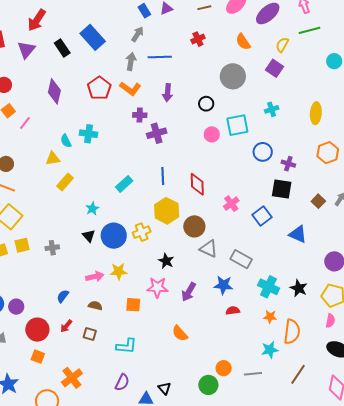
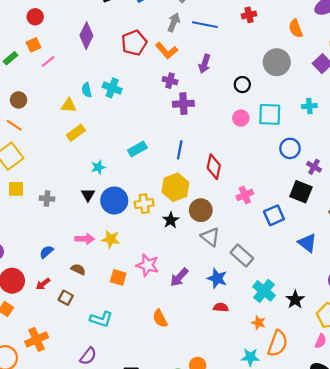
black star: (166, 261) -> (171, 220), moved

